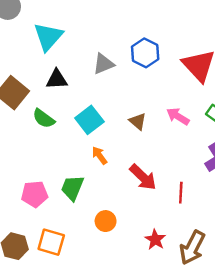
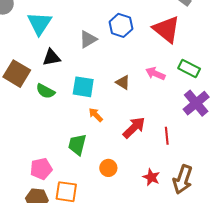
cyan square: (89, 120) -> (83, 87), turned -35
red arrow: (143, 177) -> (134, 128), turned -80
pink pentagon: (35, 194) -> (41, 169), moved

